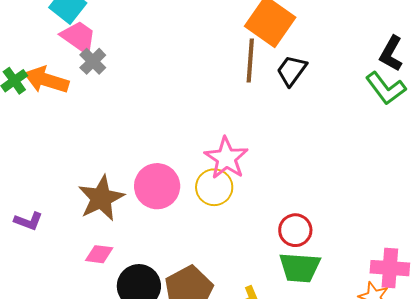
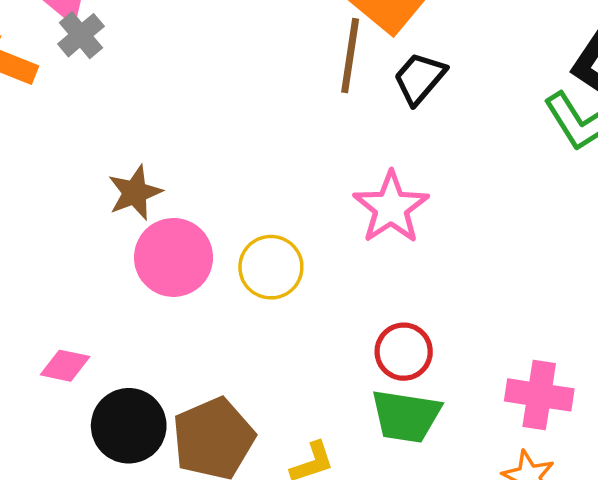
pink star: (226, 158) -> (391, 207), moved
brown star: (101, 198) -> (135, 193), moved, size x0.7
pink cross: (390, 268) -> (539, 395), moved

